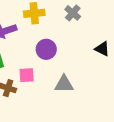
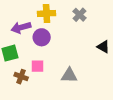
purple circle: (46, 49) -> (42, 37), moved

